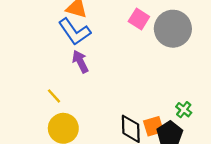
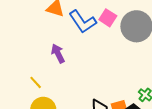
blue L-shape: (74, 32) -> (83, 22), moved

